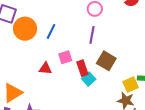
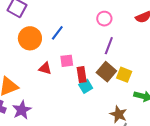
orange circle: (25, 29) -> (30, 38), moved
purple line: (92, 35) -> (109, 46), moved
yellow square: (131, 85) -> (124, 75), moved, turned 35

